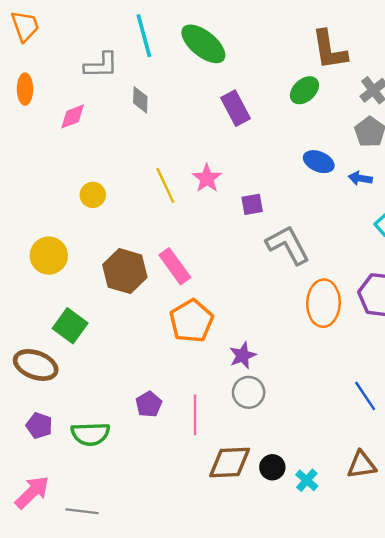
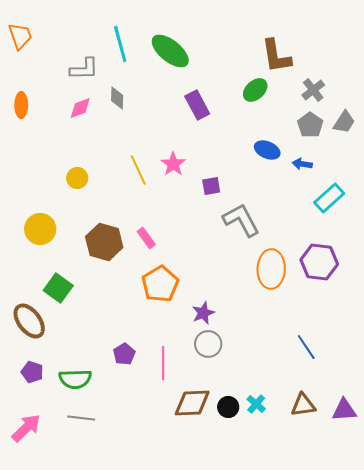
orange ellipse: (25, 89) -> (21, 105), moved
pink diamond: (73, 116) -> (80, 108), moved
pink rectangle: (175, 266) -> (146, 238), size x0.7
brown ellipse: (36, 365) -> (29, 321), turned 33
cyan cross: (307, 480) -> (256, 404), moved
gray line: (82, 511) -> (81, 418), moved

